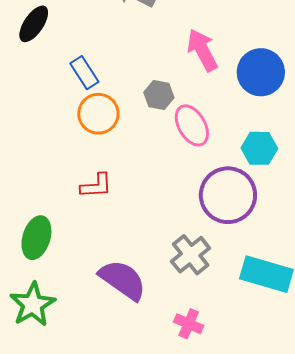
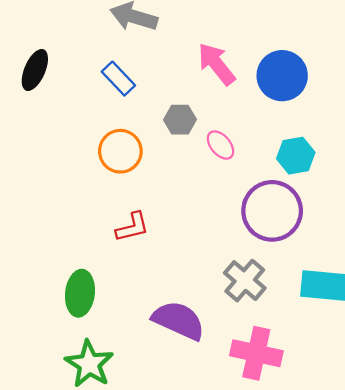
blue rectangle: (84, 73) -> (118, 79), moved
pink ellipse: (192, 125) -> (220, 145), size x0.7
pink cross: (189, 324) -> (256, 353), size x1.6

